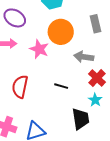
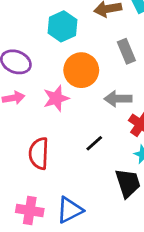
pink star: (39, 49) -> (56, 98), turned -30
black line: (61, 86) -> (94, 143), turned -48

